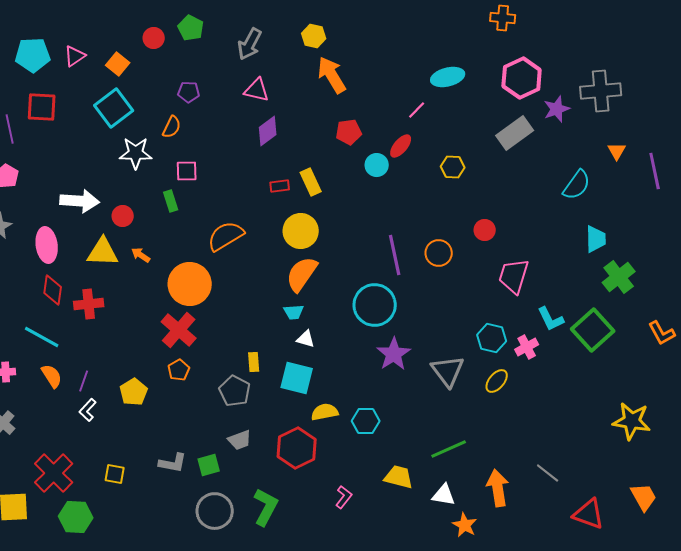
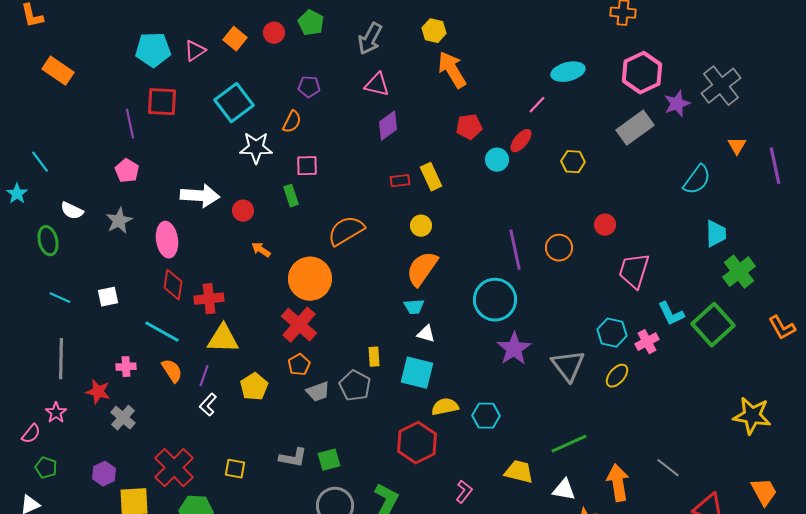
orange square: (118, 64) -> (235, 39), moved
gray cross: (601, 91) -> (721, 86), turned -33
yellow circle: (301, 231) -> (421, 226), size x0.6
yellow triangle: (103, 252) -> (223, 339), moved
gray trapezoid: (240, 440) -> (318, 392), moved

